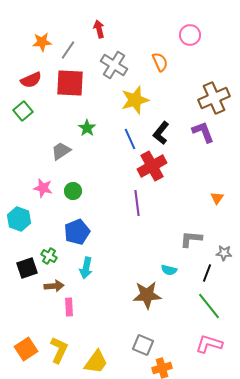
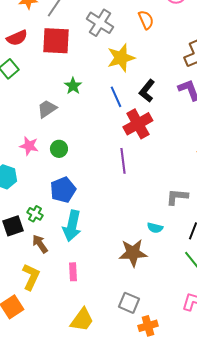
cyan arrow: (86, 268) -> (72, 226), size x1.4
brown arrow: (54, 286) -> (40, 244), turned -120
pink rectangle: (69, 307) -> (73, 272), moved
yellow L-shape: (59, 350) -> (31, 277), moved

